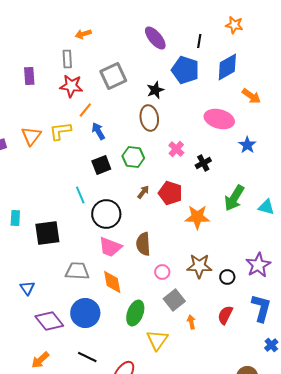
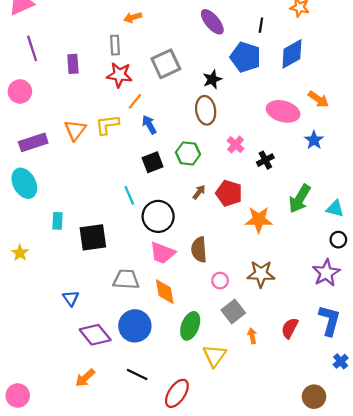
orange arrow: (251, 96) -> (318, 99), moved
black circle: (227, 277) -> (338, 240), moved

